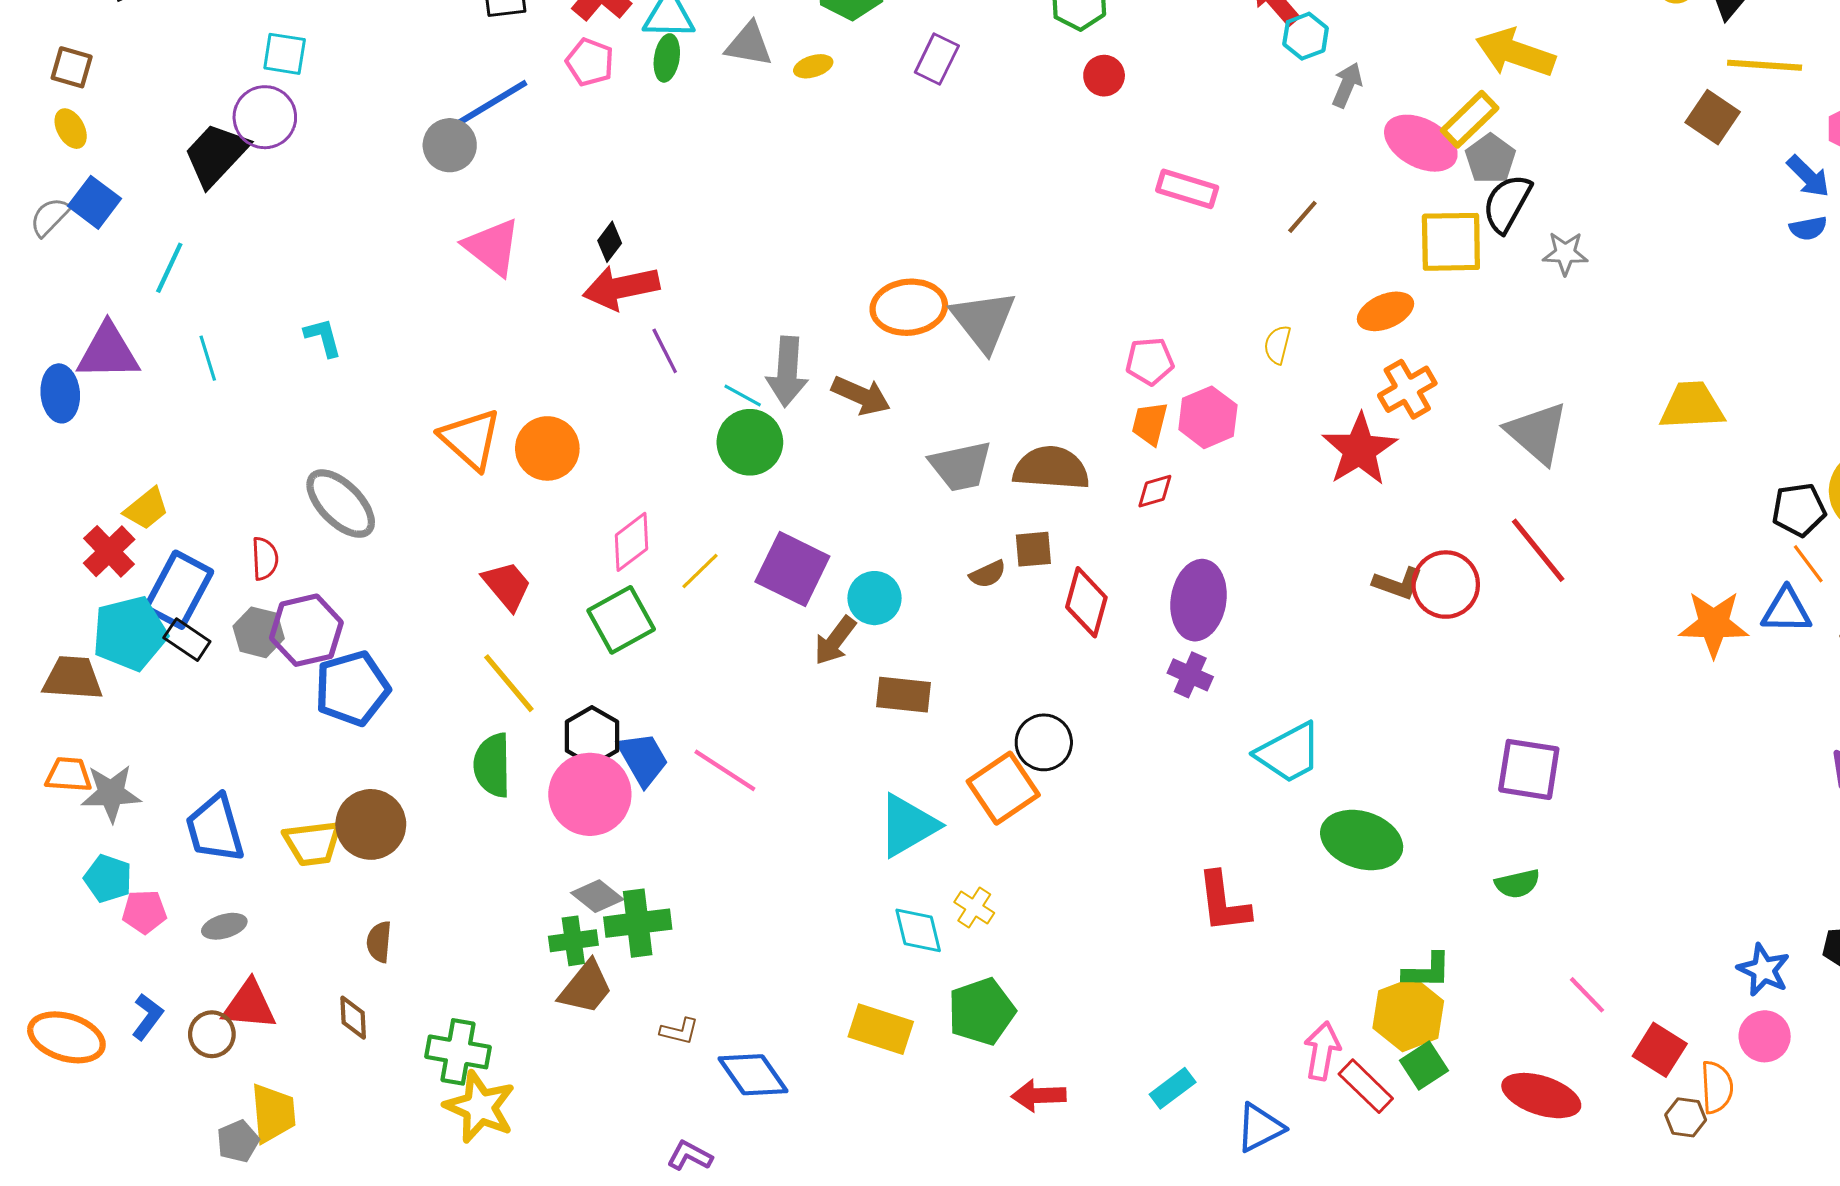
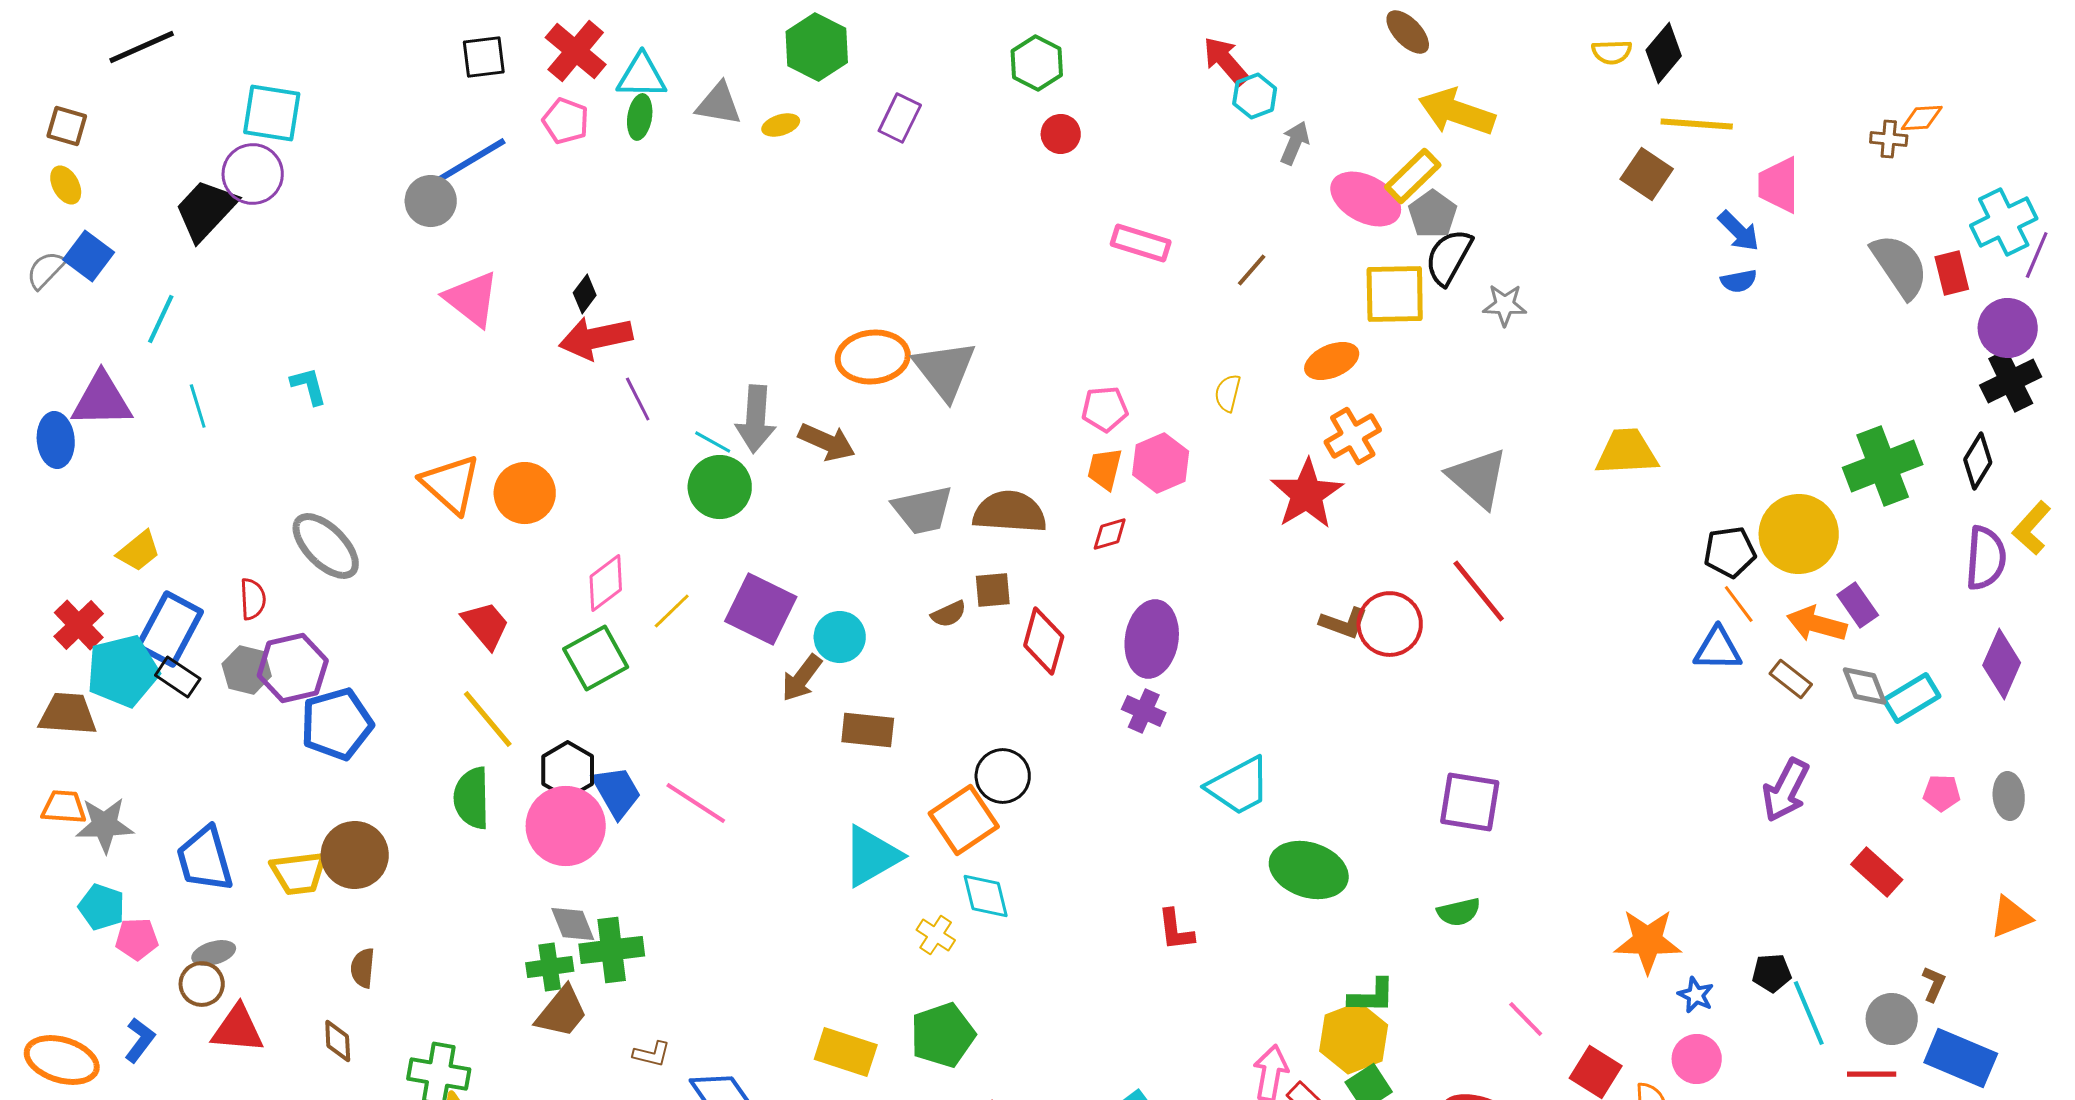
cyan square: (285, 54) -> (272, 113), size x1.4
red cross: (109, 551) -> (79, 625), moved
orange star: (1714, 624) -> (1648, 941), moved
gray diamond: (597, 896) -> (573, 924), turned 30
red L-shape: (1223, 902) -> (1176, 930), size x0.7
cyan diamond: (918, 930) -> (986, 896), moved
blue star: (1764, 970) -> (1696, 995), size x0.7
brown circle: (212, 1034) -> (202, 984), moved

